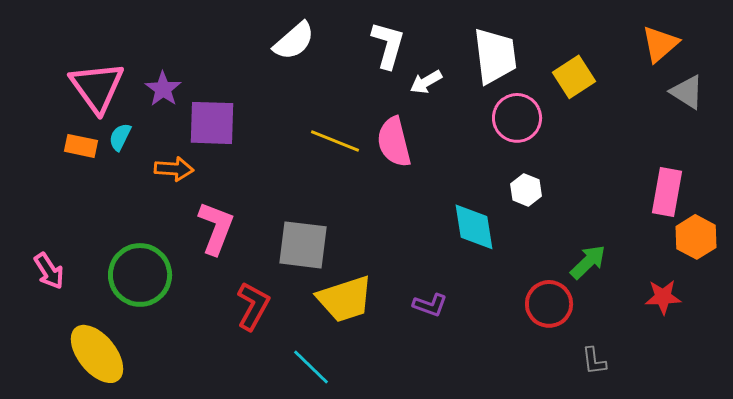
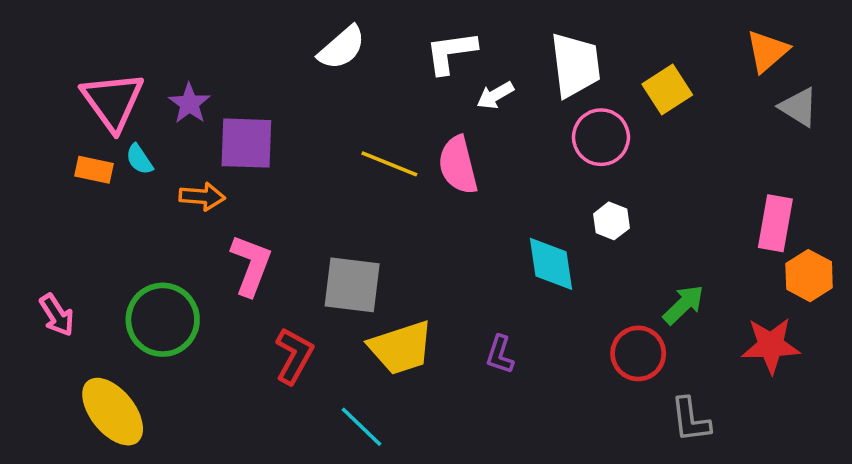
white L-shape: (388, 45) -> (451, 52), turned -114
cyan semicircle: (120, 137) -> (139, 159), turned -60
red star: (663, 297) -> (771, 345), size x1.4
purple L-shape: (430, 305) -> (500, 355), turned 88
gray L-shape: (594, 361) -> (691, 420), size x1.4

